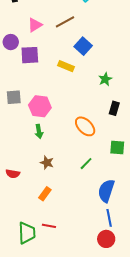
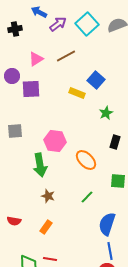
blue square: (83, 46) -> (96, 80), moved
yellow rectangle: (66, 66) -> (77, 93), moved
pink hexagon: (40, 106) -> (55, 141), moved
green arrow: (39, 131) -> (40, 165), size x1.6
red semicircle: (13, 174) -> (14, 221), moved

